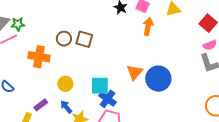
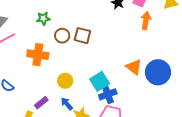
green star: (18, 24) -> (43, 18), moved
orange triangle: (135, 72) -> (134, 67), turned -30
cyan square: (100, 86) -> (100, 81), turned -30
blue cross: (107, 99) -> (108, 94), turned 36

